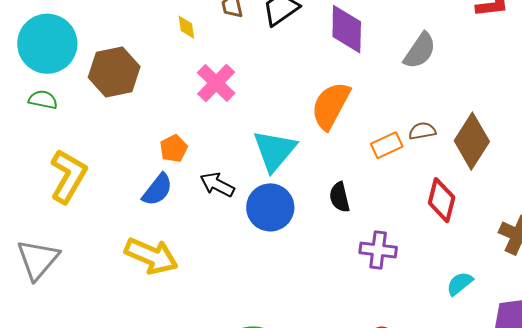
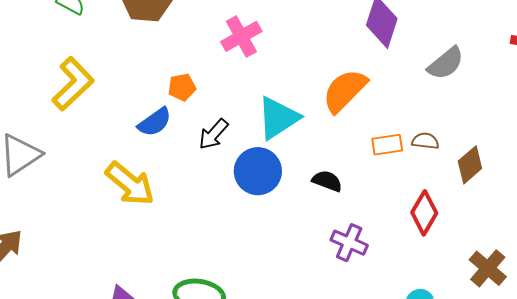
brown diamond: (472, 141) -> (470, 165), size x0.7
black arrow: (217, 185) -> (213, 134), turned -92
black semicircle: (340, 197) -> (327, 181), turned 108

